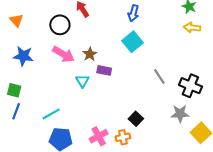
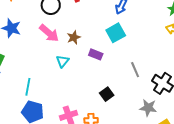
purple rectangle: (104, 70) -> (96, 54), moved
cyan line: (51, 114) -> (28, 87), turned -60
black square: (136, 119) -> (107, 94), moved

